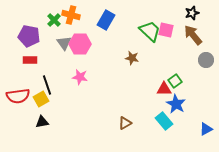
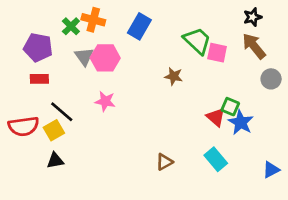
pink square: (166, 30) -> (217, 53), moved
green square: (175, 81) -> (230, 107), turned -32
black line: (47, 85) -> (62, 112), turned -30
red triangle: (164, 89) -> (216, 117), turned 42
blue star: (176, 104) -> (241, 122), moved

